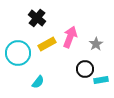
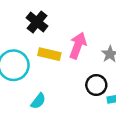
yellow rectangle: (47, 44) -> (49, 54), turned 42

